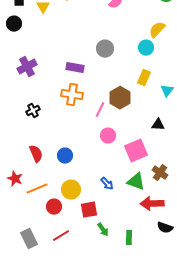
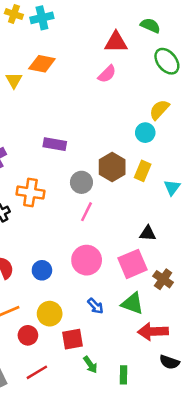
gray circle: (105, 49) -> (81, 182), moved
purple rectangle: (75, 68) -> (55, 144), moved
orange cross: (72, 95) -> (30, 193), moved
brown hexagon: (120, 98) -> (112, 167), moved
black triangle: (158, 125) -> (148, 233), moved
pink circle: (108, 136) -> (87, 260), moved, size x1.5
brown cross: (160, 173) -> (163, 279), moved

